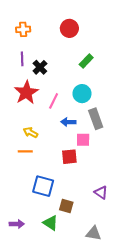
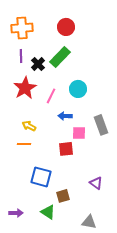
orange cross: (23, 29) -> (22, 28), size x1.5
green rectangle: (86, 61) -> (60, 57), moved, size x1.5
gray rectangle: (96, 119) -> (101, 125), moved
brown square: (66, 206) -> (63, 196), turned -32

